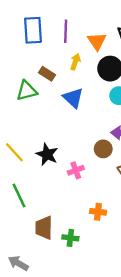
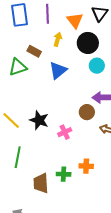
blue triangle: (73, 98) -> (58, 70), turned 42
green line: (19, 196) -> (18, 157), turned 40
green cross: (70, 238) -> (64, 174), moved

